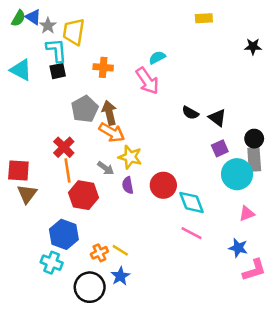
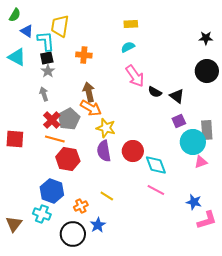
blue triangle: (33, 17) -> (27, 31), moved
yellow rectangle: (204, 18) -> (131, 24), moved
gray star: (48, 26) -> (48, 71), moved
pink arrow: (147, 81) -> (135, 76), moved
gray pentagon: (85, 109) -> (69, 119), moved
black circle: (254, 139) -> (207, 71), moved, size x1.5
gray arrow: (106, 168) -> (44, 94), moved, turned -144
orange line: (68, 171) -> (55, 139), turned -66
purple semicircle: (128, 185) -> (104, 151), size x1.5
brown triangle: (27, 194) -> (14, 224), moved
pink triangle: (247, 213) -> (201, 162), moved
yellow line: (120, 250) -> (107, 196), moved

